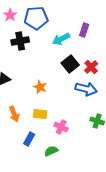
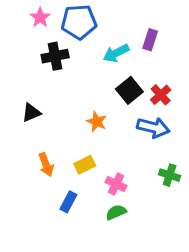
orange star: (40, 87) -> (97, 122), moved
yellow rectangle: (40, 114) -> (85, 165), turned -32
green semicircle: (51, 151) -> (116, 212), moved

